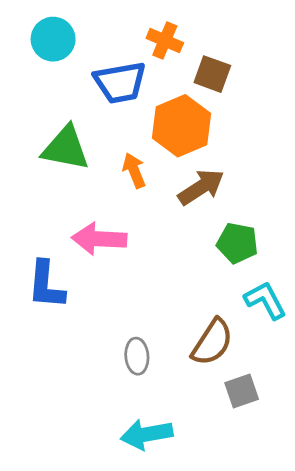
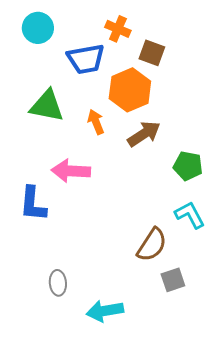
green pentagon: (237, 243) -> (188, 166), moved
gray ellipse: (137, 356) -> (58, 283), moved

